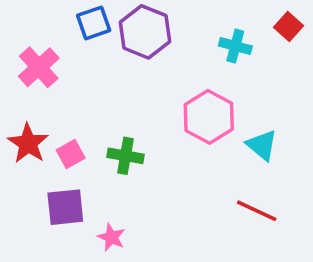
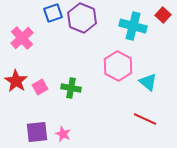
cyan cross: (235, 46) -> (133, 26), size x1.5
purple square: (65, 207) -> (37, 132), moved

